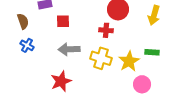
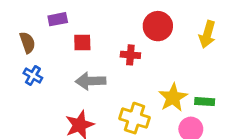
red cross: (106, 30) -> (130, 55), moved
green rectangle: (152, 52) -> (205, 102), moved
yellow cross: (101, 58) -> (135, 118), moved

